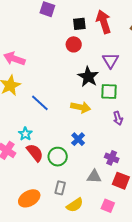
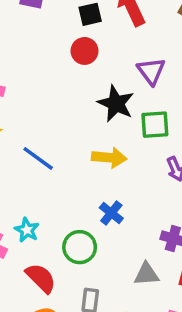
cyan star: (25, 134) -> (27, 230), moved
red semicircle: (35, 153) -> (41, 278), moved

